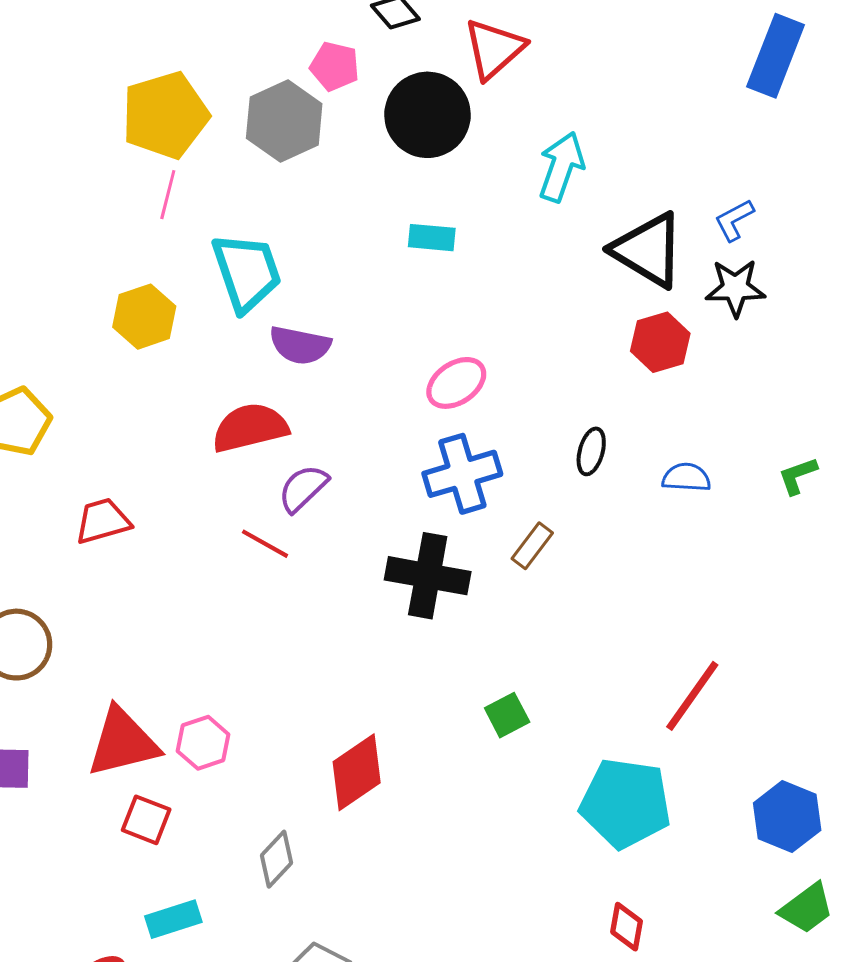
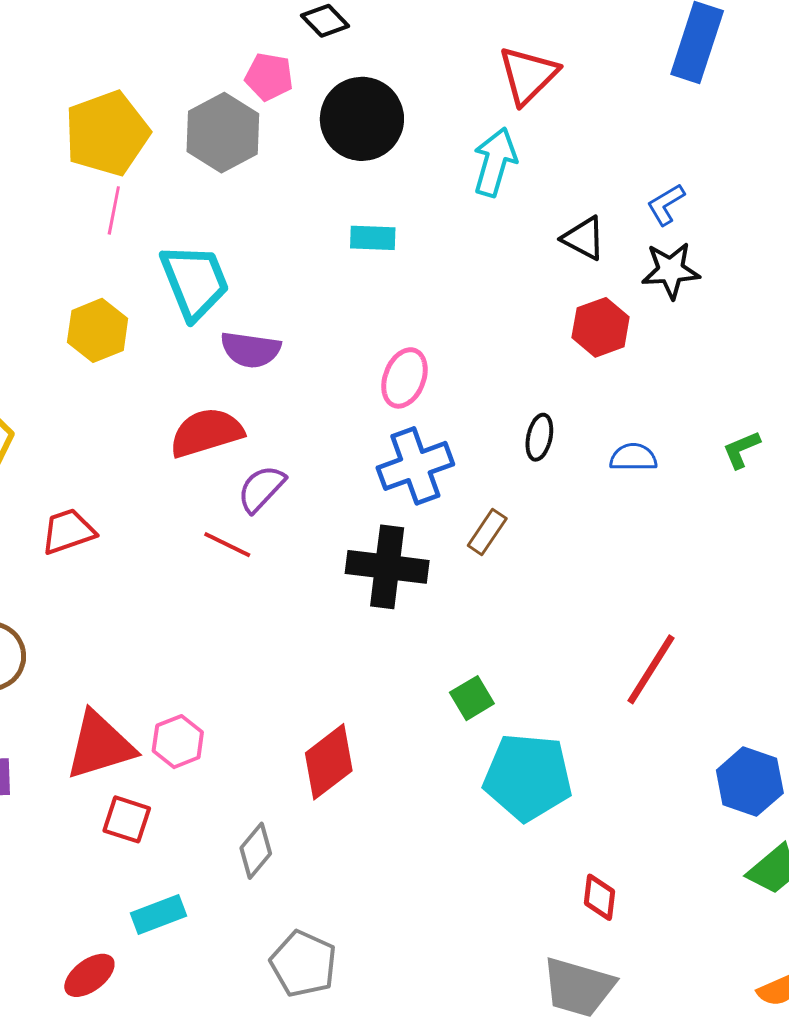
red triangle: (494, 49) -> (528, 75), moved
black triangle: (648, 250) -> (584, 238), size x0.6
pink ellipse: (456, 383) -> (404, 378), turned -32
cyan pentagon: (625, 803) -> (528, 777), moved

